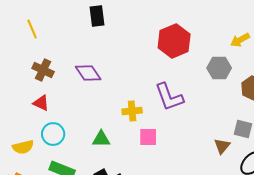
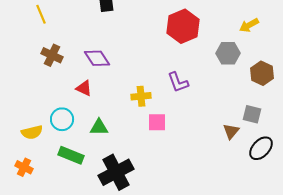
purple L-shape: (169, 97) -> (178, 82), size x0.7
red triangle: (41, 103) -> (84, 88), moved
green triangle: (101, 139) -> (99, 127), moved

